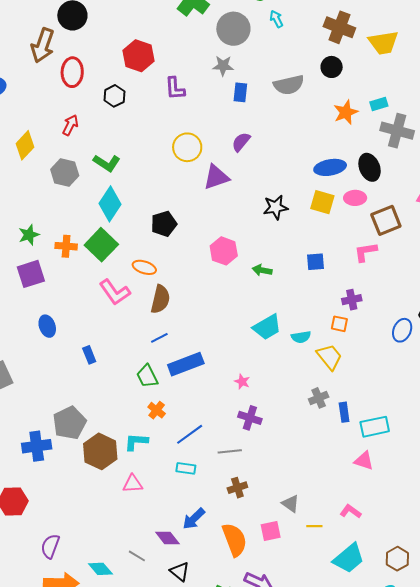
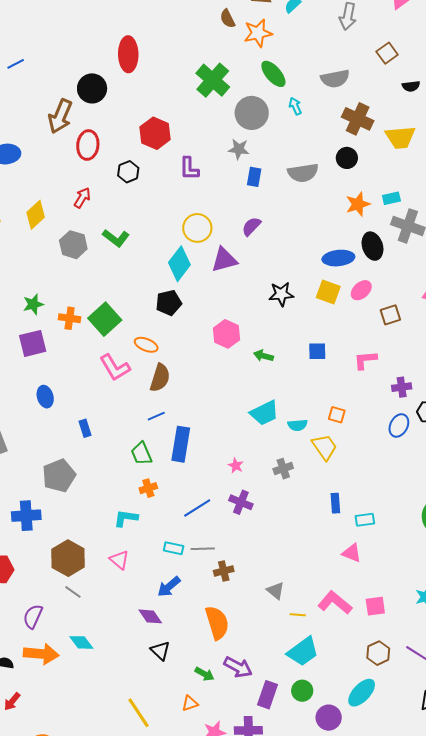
black ellipse: (370, 167) -> (372, 246), moved
pink ellipse: (355, 198) -> (361, 290), turned -45
cyan diamond: (110, 204) -> (179, 264), moved
brown square: (386, 220) -> (390, 315), size x0.7
pink L-shape: (366, 252) -> (365, 360), moved
purple cross: (352, 300) -> (402, 387), moved
blue rectangle: (186, 364) -> (181, 444), turned -64
gray cross: (319, 398) -> (283, 469), moved
orange cross: (157, 410) -> (148, 488), turned 30
gray pentagon: (69, 423) -> (59, 476), moved
cyan rectangle: (375, 427) -> (365, 520), size x0.7
blue line: (190, 434) -> (197, 508), moved
brown hexagon: (100, 451) -> (68, 558), moved
gray line: (230, 451) -> (203, 549), moved
pink triangle: (133, 484) -> (119, 560), turned 40
pink L-shape: (351, 511) -> (335, 603), size x1.6
blue arrow: (194, 519) -> (169, 587), moved
pink square: (271, 531) -> (375, 606), moved
gray line: (137, 556) -> (73, 592), moved
cyan trapezoid: (349, 558) -> (303, 652), moved

